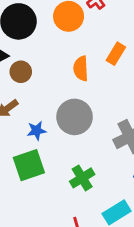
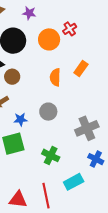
gray circle: (75, 117) -> (48, 112), size x0.7
green cross: (82, 178) -> (51, 155), turned -36

